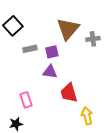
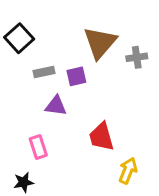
purple triangle: (50, 72) -> (56, 106), moved
yellow arrow: (87, 116) -> (128, 171), turned 36

